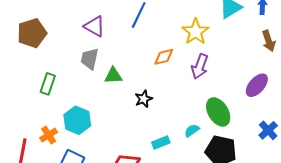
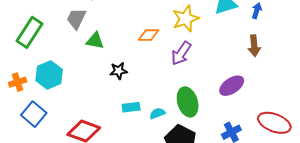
green rectangle: (48, 84) -> (29, 32), size x1.4
cyan rectangle: (161, 143) -> (131, 107), moved

